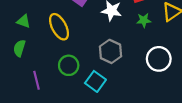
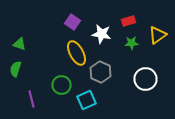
yellow ellipse: (59, 27) -> (76, 53), moved
cyan square: (95, 81) -> (86, 100), turned 30

